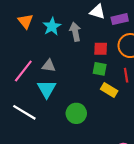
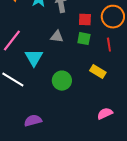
gray triangle: (49, 66) -> (57, 37), moved
yellow rectangle: (109, 90) -> (98, 72), moved

